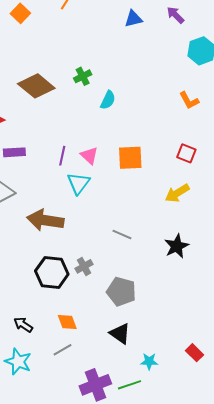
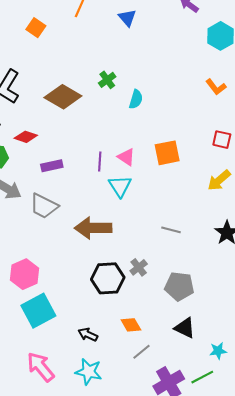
blue triangle: (133, 19) -> (127, 18), moved, turned -48
gray line: (63, 350) -> (141, 352), moved

